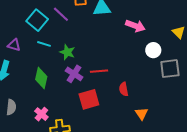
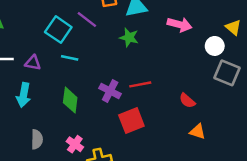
white circle: (153, 50) -> (215, 46), moved
green star: (67, 52) -> (129, 37), moved
gray square: (170, 69) -> (227, 73), turned 35
red semicircle: (124, 89) -> (187, 101), moved, turned -32
orange triangle: (141, 114) -> (198, 132), turned -32

